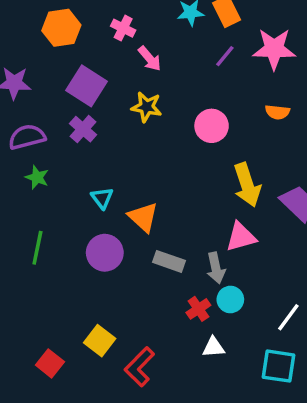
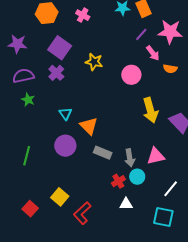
pink arrow: (150, 59) -> (153, 53), moved
pink triangle: (241, 237) -> (156, 156), moved
green line: (37, 248) -> (27, 156), moved

